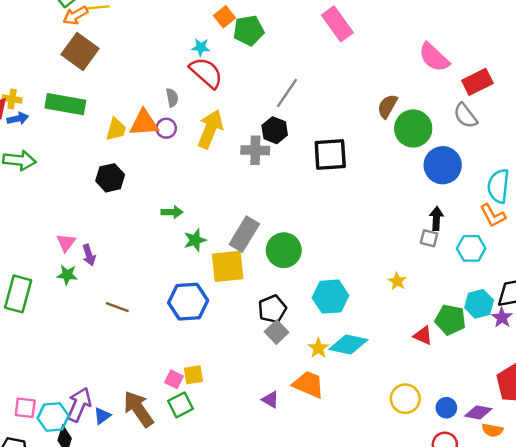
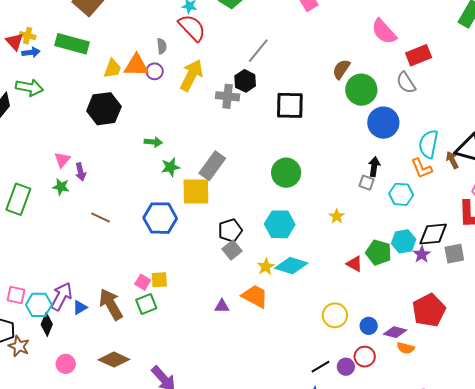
black hexagon: (110, 178) -> (104, 109), size x1.4
green circle: (284, 250) -> (286, 173), moved
purple triangle: (270, 400) -> (222, 306), turned -35

